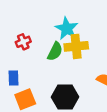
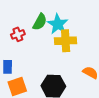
green semicircle: (55, 51) -> (40, 22), moved

